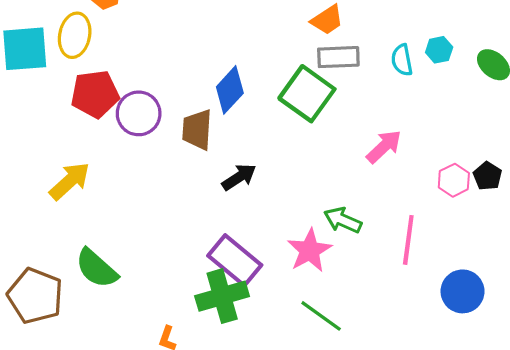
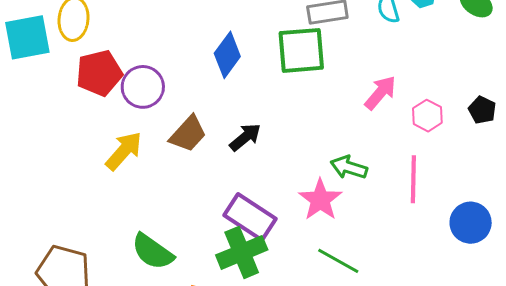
green square: (307, 94) -> (301, 50), turned -34
brown trapezoid: (197, 130) -> (188, 134), moved, turned -135
pink hexagon: (454, 180) -> (427, 116), moved
yellow arrow: (70, 181) -> (124, 151), moved
green semicircle: (96, 268) -> (153, 252), moved

